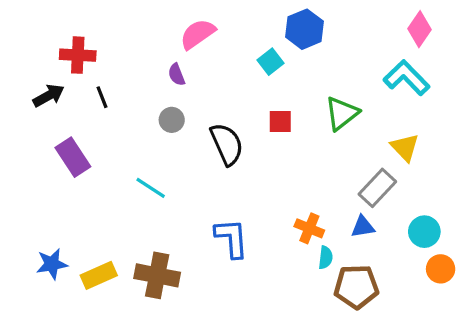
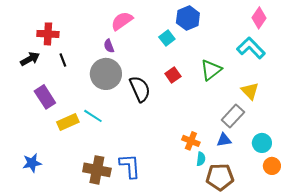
gray circle: (172, 120) -> (106, 74), size x2.0
red square: (280, 121) -> (173, 75), turned -35
blue L-shape: (232, 238) -> (130, 166), moved
yellow rectangle: (99, 275) -> (68, 122), moved

